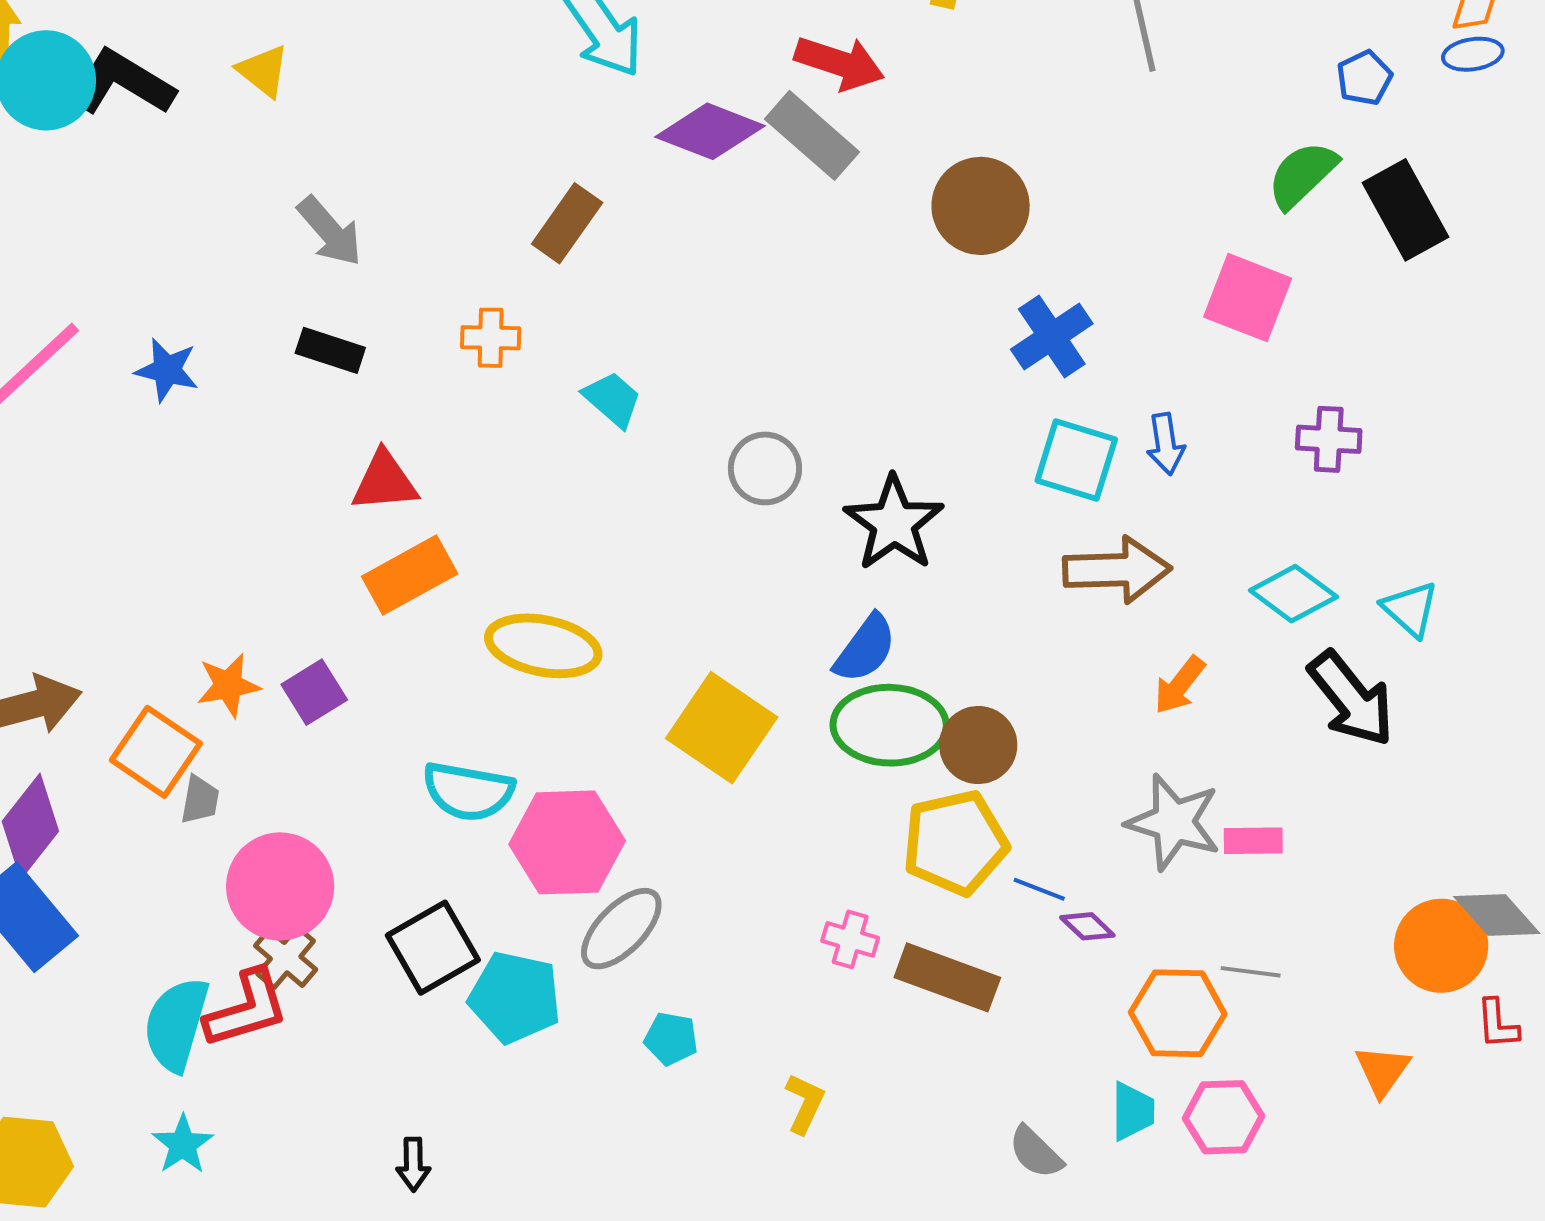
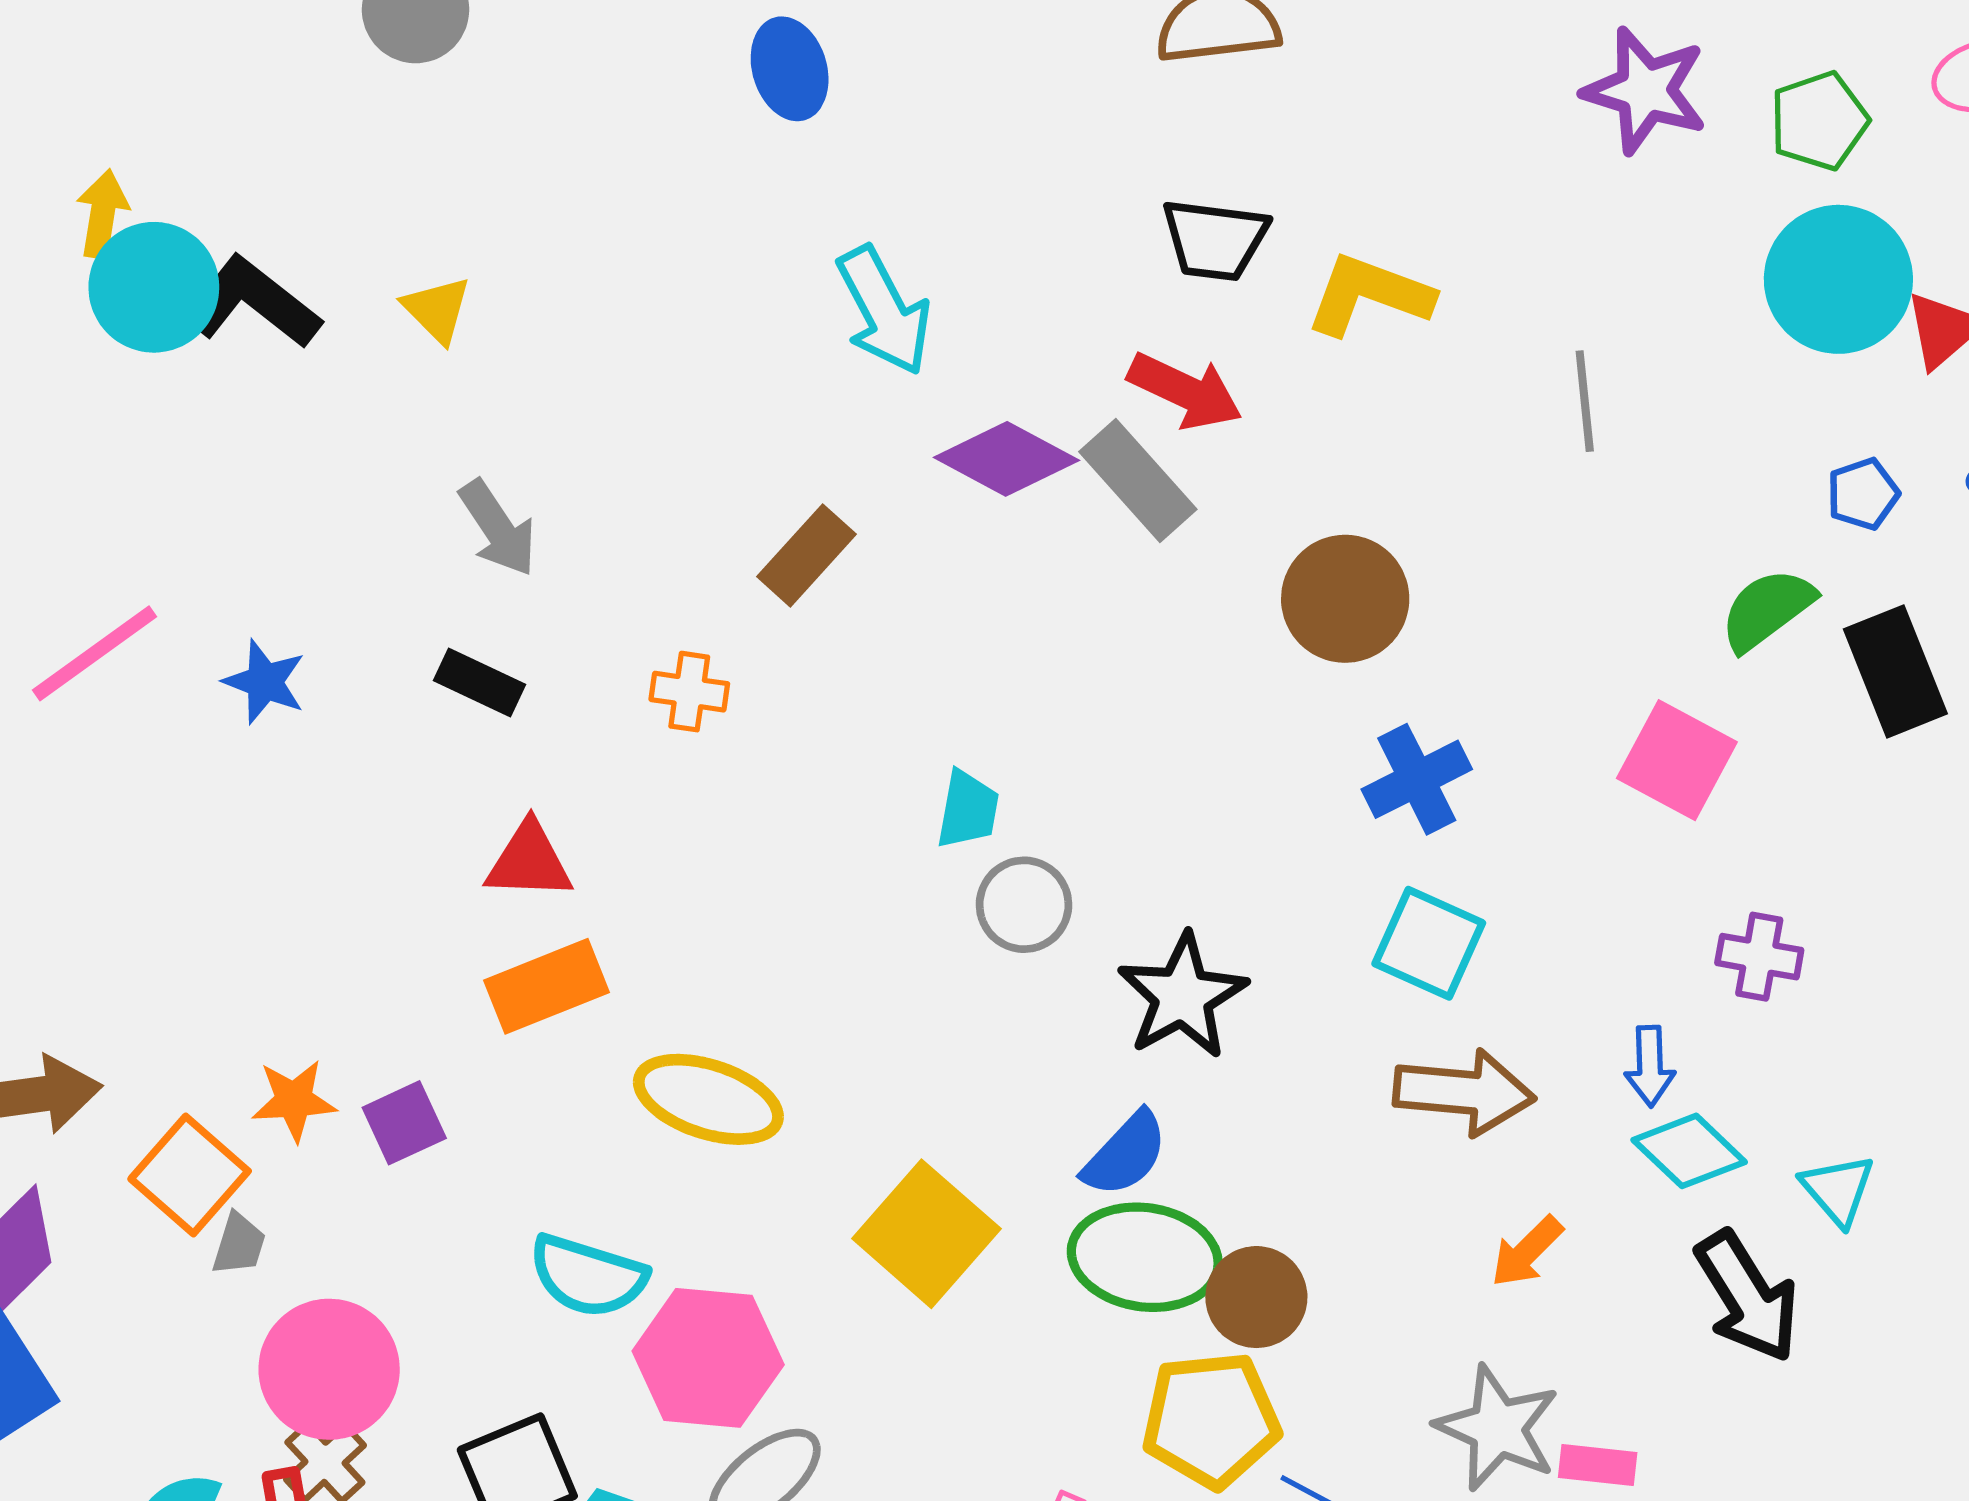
cyan trapezoid: (612, 399) -> (968, 810), moved, turned 52
blue arrow: (1166, 444) -> (1650, 1066), moved

